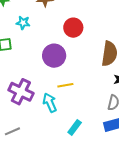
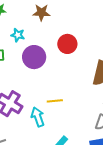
purple circle: (54, 56) -> (34, 57), moved

